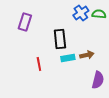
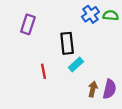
brown arrow: (87, 55) -> (93, 89), moved, turned -64
cyan rectangle: (68, 58) -> (76, 65), turned -32

